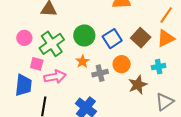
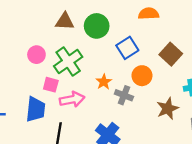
green circle: (84, 35) -> (97, 26), moved
blue square: (112, 39) -> (127, 48), moved
orange circle: (122, 64) -> (142, 76), moved
gray cross: (100, 73) -> (124, 95), turned 35

